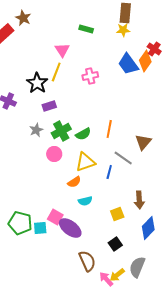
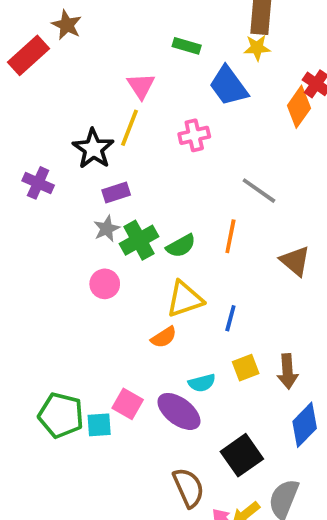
blue trapezoid: (128, 64) -> (228, 86), moved
gray star: (36, 130) -> (107, 229), moved
brown triangle: (143, 142) -> (295, 261), turned -30
pink circle: (54, 154) -> (105, 284), moved
gray line: (123, 158) -> (259, 191), moved
cyan semicircle: (85, 201) -> (202, 383), moved
yellow square: (117, 214) -> (246, 368), moved
purple ellipse: (70, 228) -> (179, 411), moved
black square: (115, 244) -> (242, 455), size x1.5

